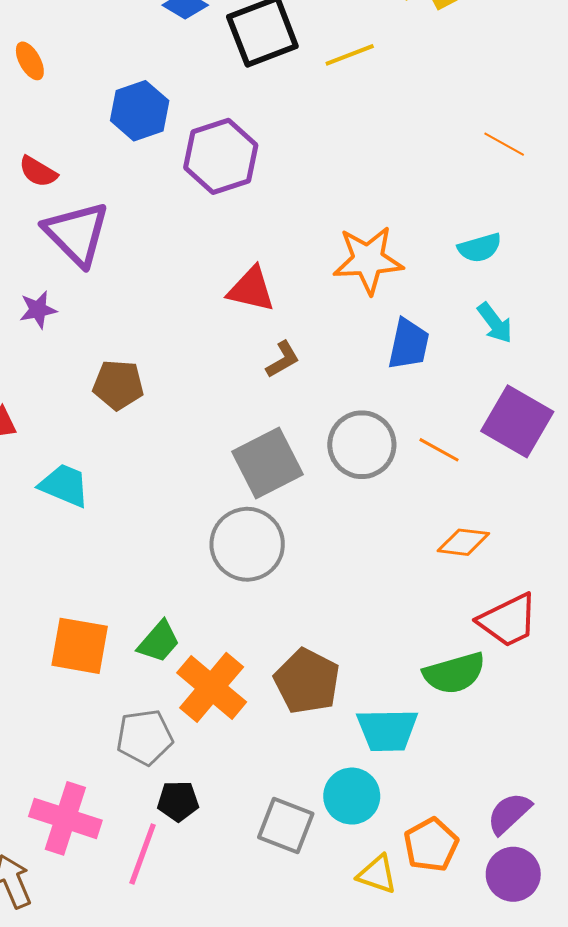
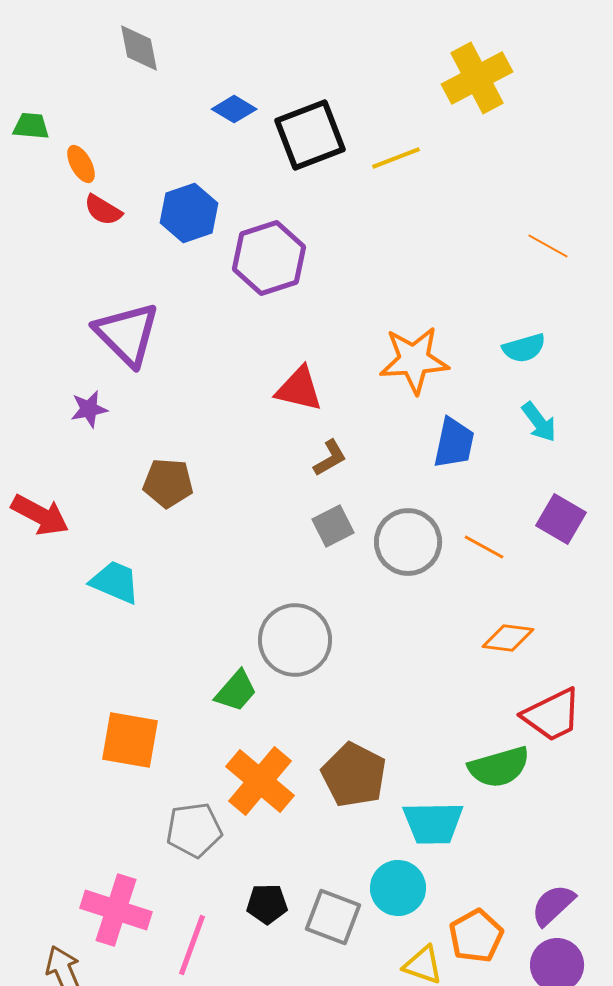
red semicircle: (38, 172) -> (103, 210), moved
purple square: (517, 421) -> (561, 519), size x0.7
gray square: (267, 463) -> (333, 526), moved, size x0.6
green trapezoid: (159, 642) -> (236, 691), moved
black pentagon: (178, 801) -> (267, 904), moved

